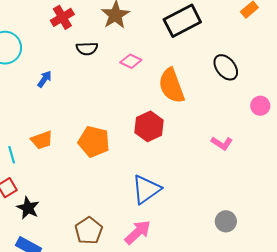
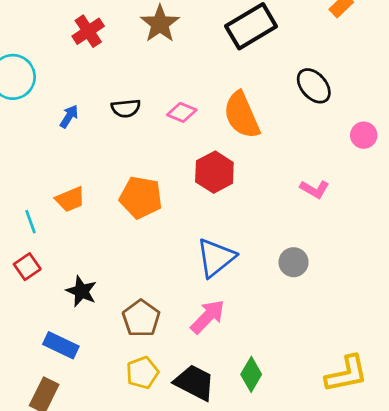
black semicircle: (87, 49) -> (126, 108), moved
pink diamond: (131, 61) -> (182, 112), moved
black star: (28, 208) -> (81, 291), moved
gray circle: (226, 221) -> (294, 262), moved

